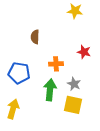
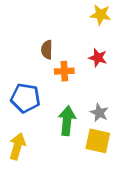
red star: (84, 52) -> (98, 58), moved
orange cross: (56, 64) -> (64, 71), moved

